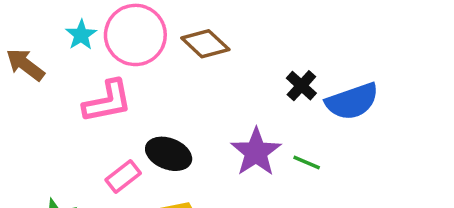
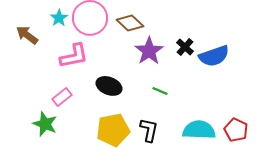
purple star: (256, 152) -> (149, 51), moved
green line: (307, 163) -> (160, 91), moved
pink rectangle: (123, 177) -> (62, 97), moved

